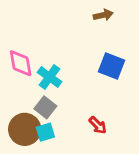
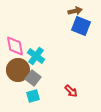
blue square: (112, 66) -> (81, 26), moved
brown circle: (25, 129) -> (18, 70), moved

